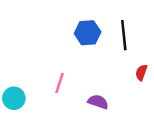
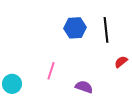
red semicircle: (141, 73) -> (121, 62), turned 32

